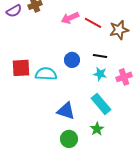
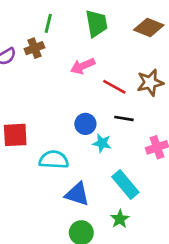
red line: (93, 23) -> (114, 87), moved
cyan semicircle: (46, 74) -> (54, 160), moved
cyan star: (100, 74) -> (102, 143), moved

